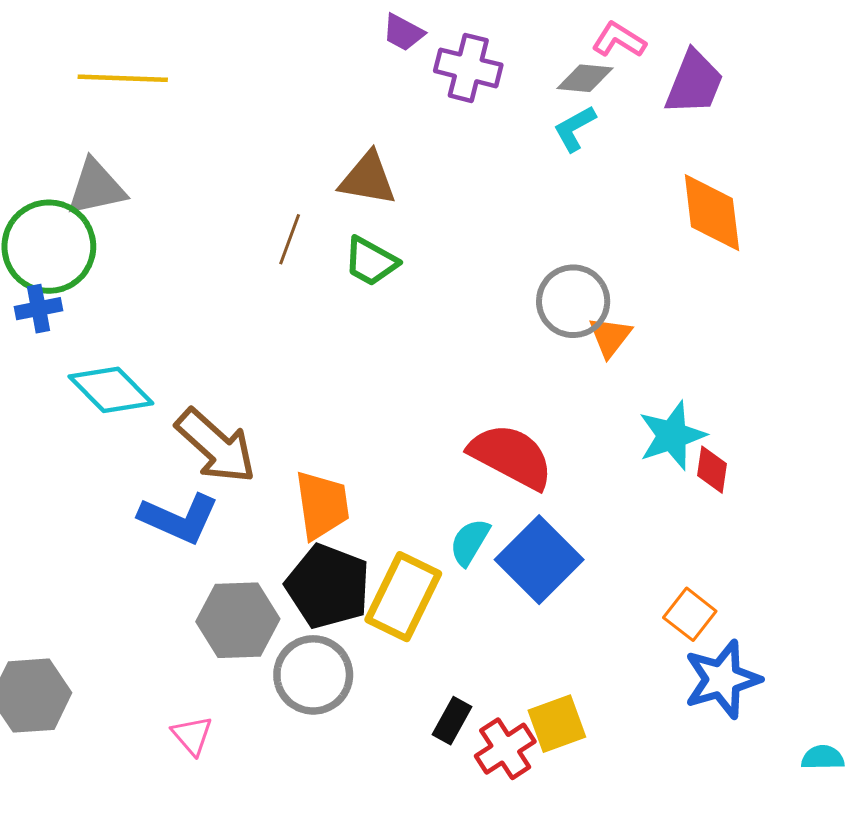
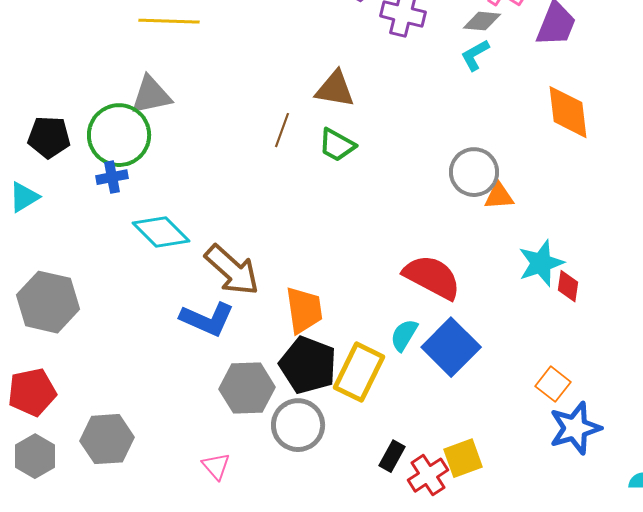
orange triangle: (610, 337) -> (499, 196), turned 48

